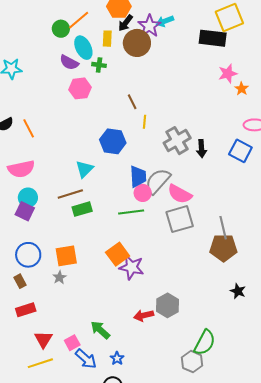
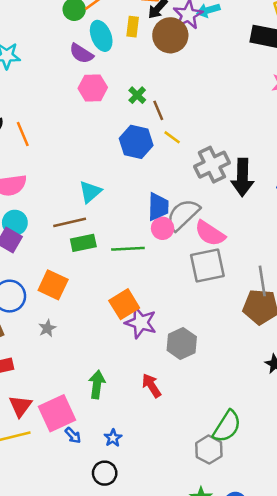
green cross: (99, 65) -> (137, 95), moved, turned 32
yellow line: (145, 122) -> (172, 137), turned -64
blue hexagon: (113, 141) -> (136, 142), moved
black arrow: (202, 149) -> (242, 177), size x1.6
green line: (131, 212) -> (128, 249), moved
orange square: (66, 256) -> (53, 285), moved, turned 30
gray hexagon: (168, 305) -> (182, 344), moved
red arrow: (144, 315) -> (151, 386), turned 66
green arrow: (100, 330) -> (97, 385), moved, turned 50
pink square: (72, 343) -> (57, 413), size x1.8
blue arrow: (86, 359) -> (73, 435), size x0.6

